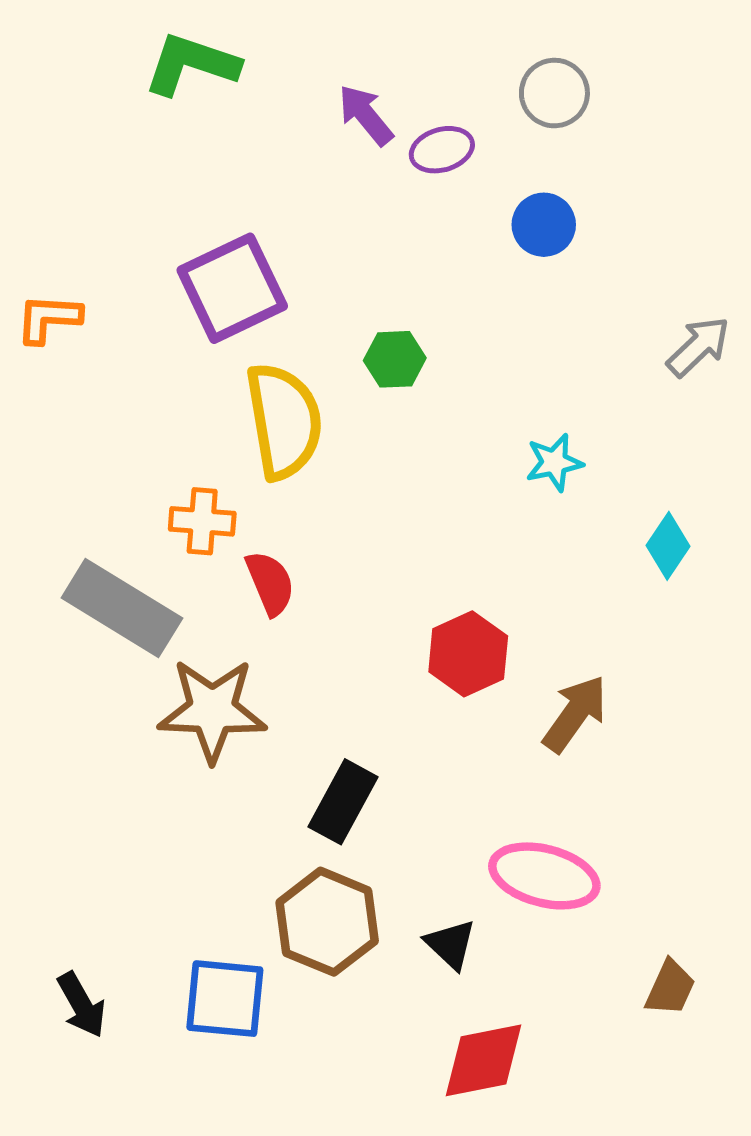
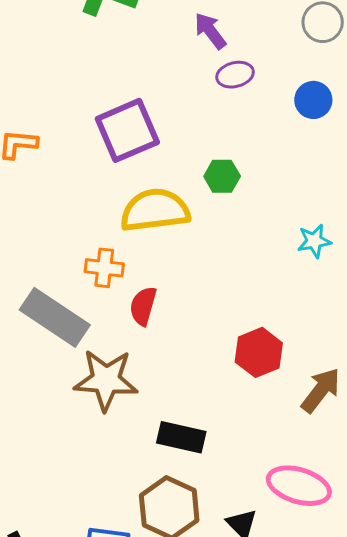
purple ellipse: (442, 150) -> (235, 75), moved
yellow semicircle: (284, 421) -> (155, 210), turned -90
red semicircle: (270, 583) -> (143, 306), turned -144
black rectangle: (343, 802) -> (181, 437), turned 72

